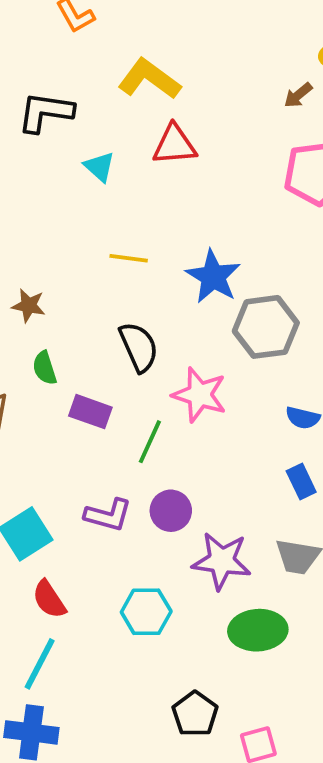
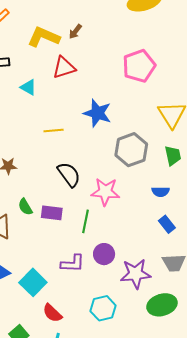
brown arrow: (298, 95) -> (75, 32), moved
blue star: (213, 277) -> (97, 113), moved
green semicircle: (45, 368) -> (25, 207), moved

